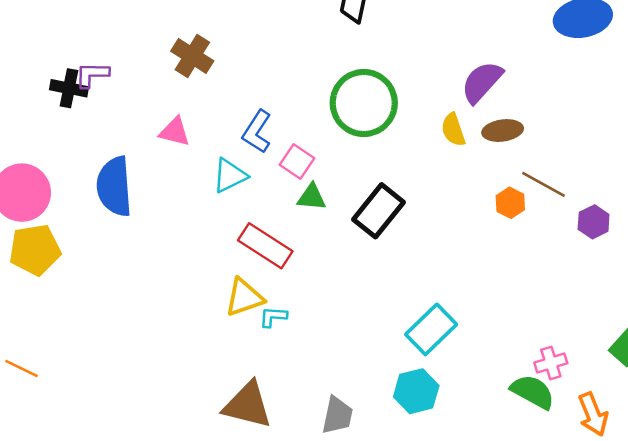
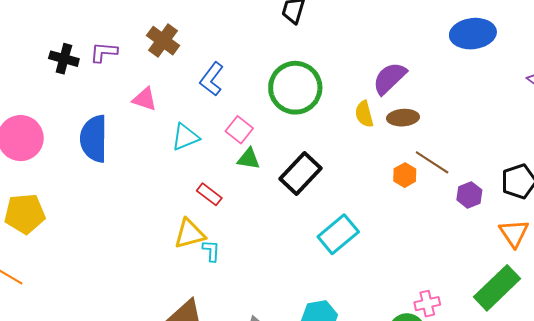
purple L-shape: (92, 75) -> (104, 52), moved
blue L-shape: (257, 132) -> (212, 79), moved
red rectangle: (265, 246) -> (209, 194), size x0.6
yellow pentagon: (35, 250) -> (25, 214), moved
cyan L-shape: (273, 317) -> (211, 251), turned 85
cyan rectangle: (431, 329) -> (338, 234), moved

